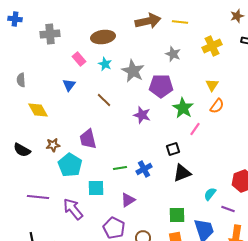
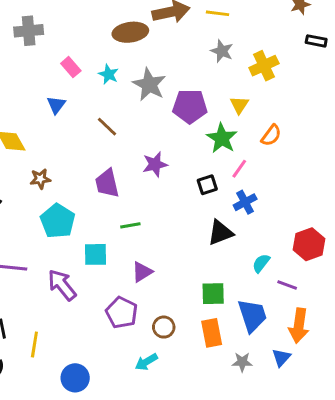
brown ellipse: (103, 37) -> (130, 32), moved
yellow cross: (212, 46) -> (264, 66), moved
gray star: (173, 54) -> (222, 51), moved
yellow triangle: (212, 85) -> (239, 105), moved
purple star: (142, 115) -> (155, 164), moved, turned -30
purple trapezoid: (88, 139) -> (107, 183), moved
brown star: (53, 145) -> (40, 179), moved
black square: (173, 149) -> (207, 185), moved
blue cross: (144, 169) -> (245, 202), moved

